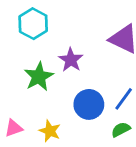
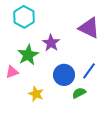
pink triangle: (14, 128) -> (12, 72), moved
green semicircle: (121, 130) -> (79, 93), moved

